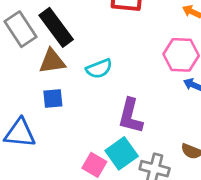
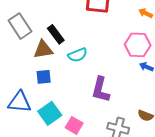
black rectangle: (56, 27) -> (56, 34), moved, size x0.7
cyan square: (122, 153) -> (50, 113), moved

